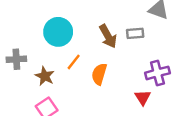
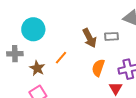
cyan circle: (58, 32) -> (33, 29), moved
orange semicircle: (99, 74) -> (98, 68), moved

